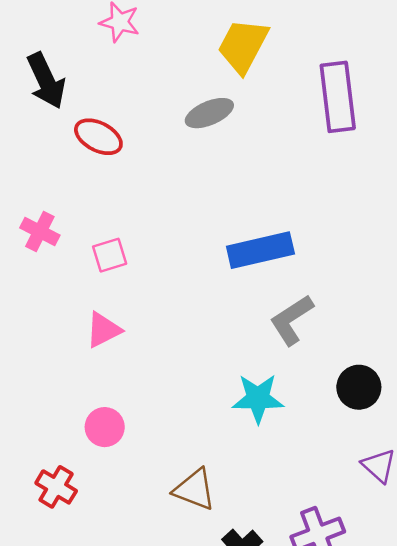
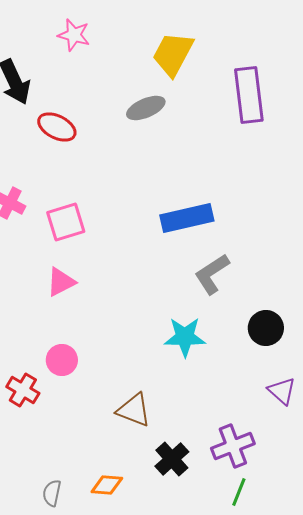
pink square: (110, 255) -> (66, 222), size x1.4
red cross: (56, 487) -> (23, 390), moved

